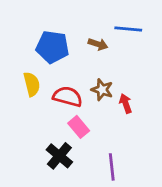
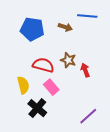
yellow semicircle: (32, 84) -> (23, 85), moved
purple line: (112, 167) -> (88, 116), moved, turned 54

